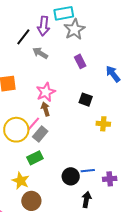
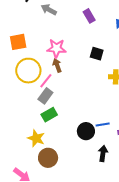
pink star: (46, 92) -> (56, 48), turned 30
yellow circle: (16, 130) -> (28, 71), moved
gray rectangle: (40, 134) -> (45, 96), moved

